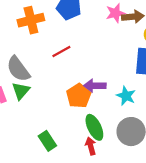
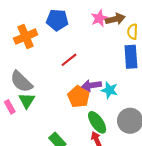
red line: (61, 52) -> (69, 60), moved
cyan star: (126, 96) -> (110, 90), moved

